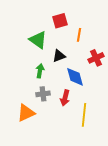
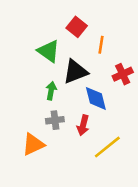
red square: (60, 21) -> (77, 27), turned -35
black triangle: (59, 56) -> (75, 72), size x1.5
yellow line: (84, 115) -> (107, 147), turned 45

